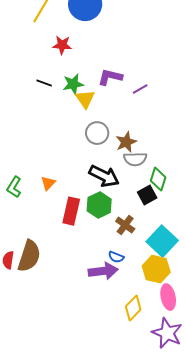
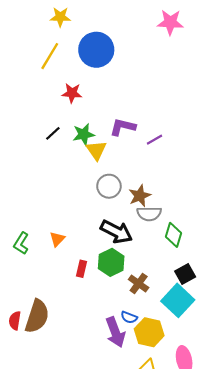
black line: (44, 83) -> (53, 133), turned -63
black square: (147, 195) -> (185, 274), moved
red rectangle: (71, 211) -> (81, 269), size x0.6
yellow hexagon: (156, 269) -> (149, 332), moved
purple arrow: (103, 271) -> (115, 332), turned 76

